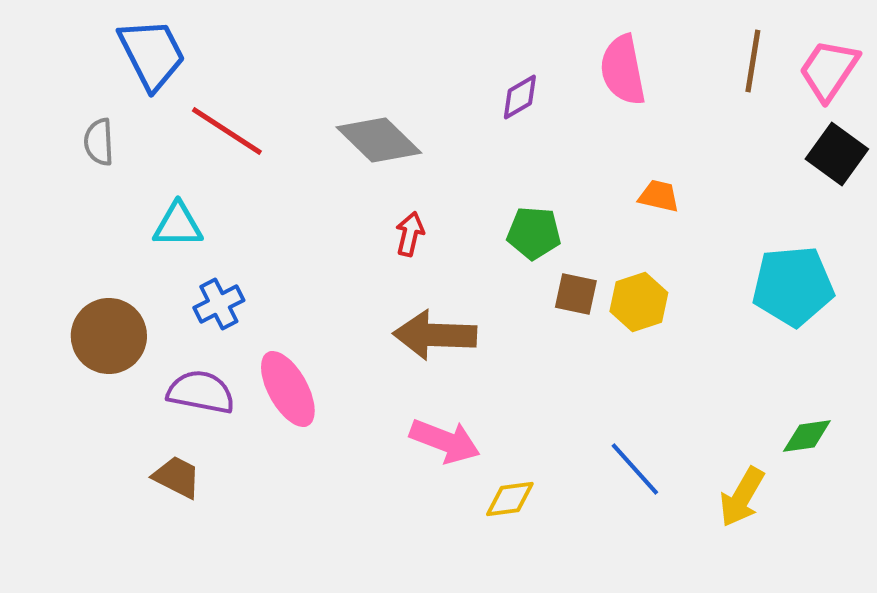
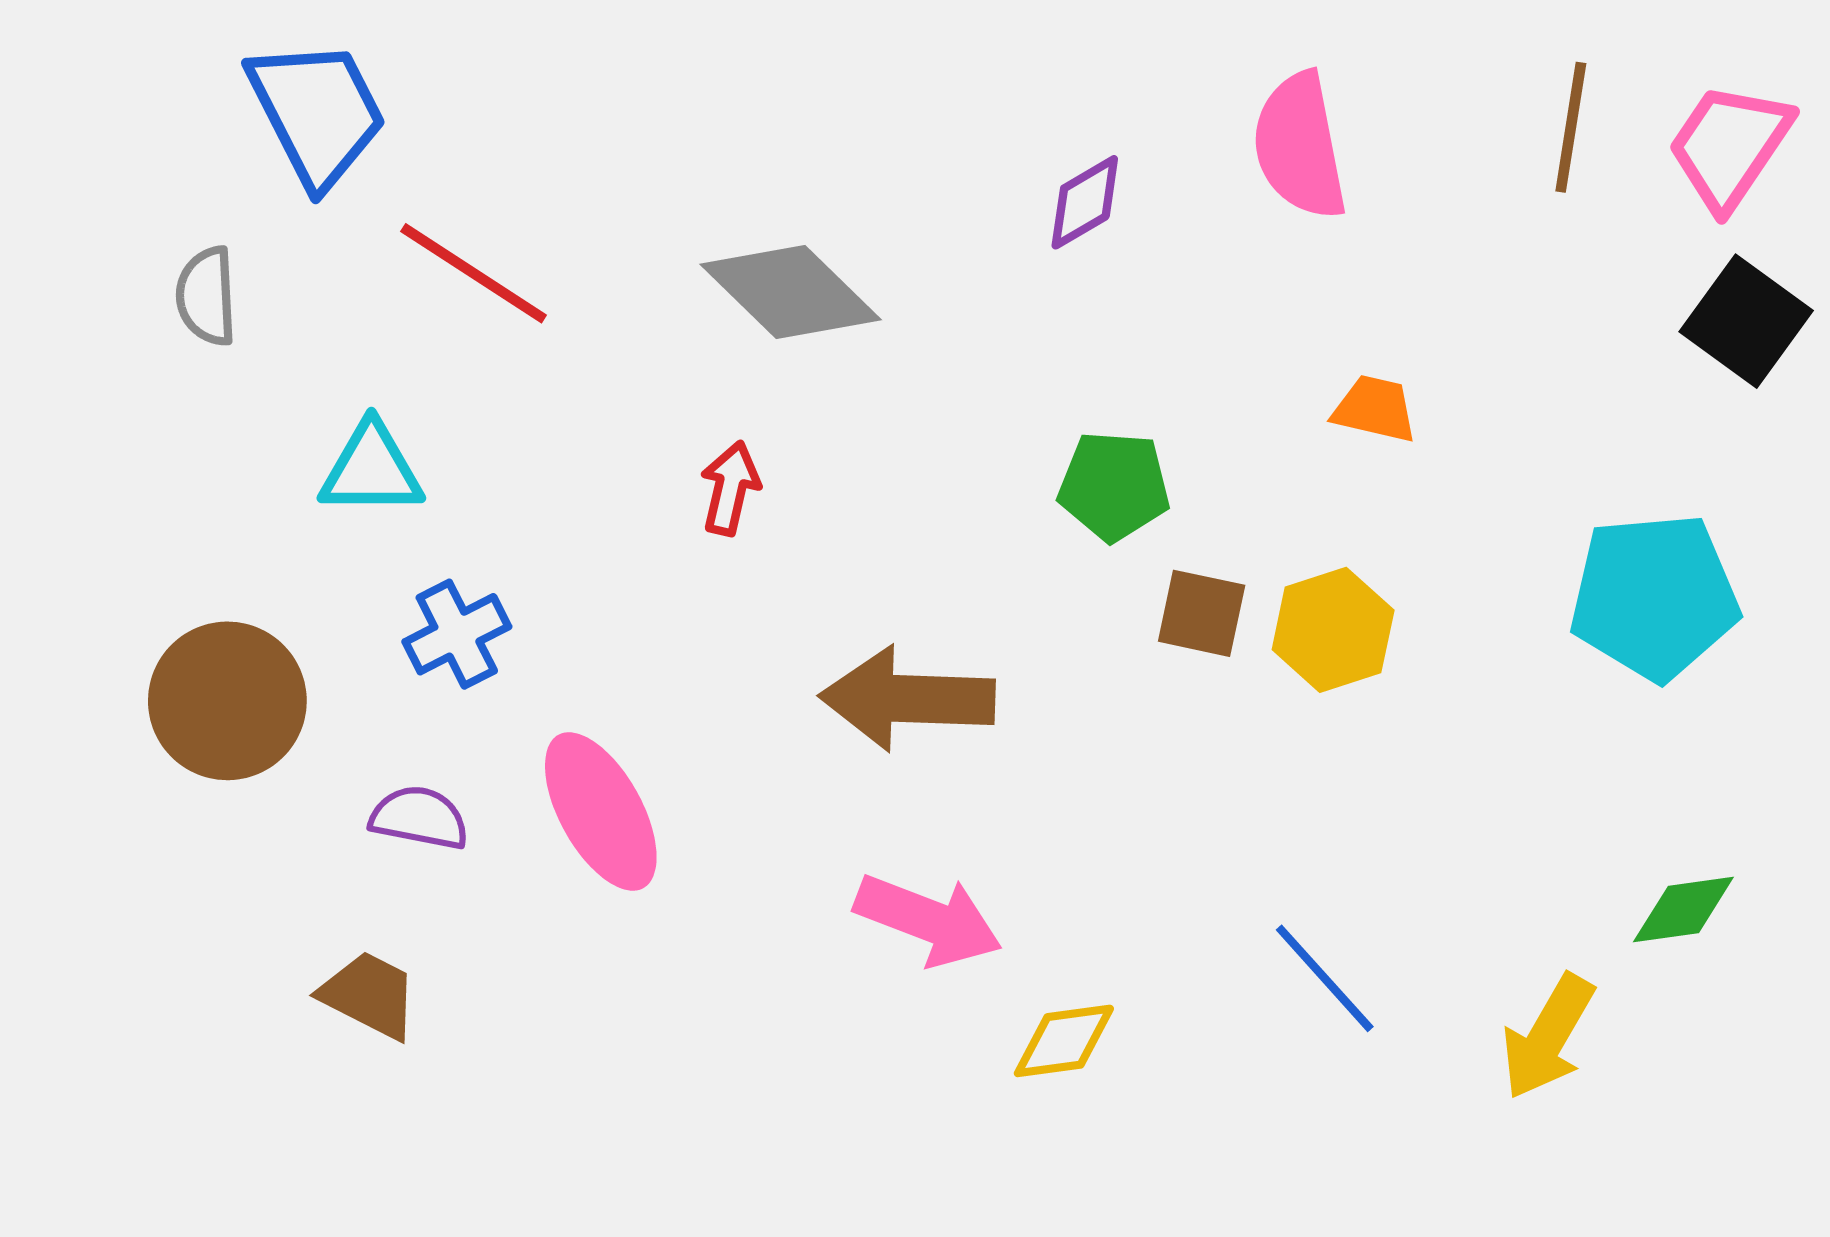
red arrow: (410, 234) -> (730, 488), moved
purple semicircle: (201, 392) -> (419, 818), size x0.7

